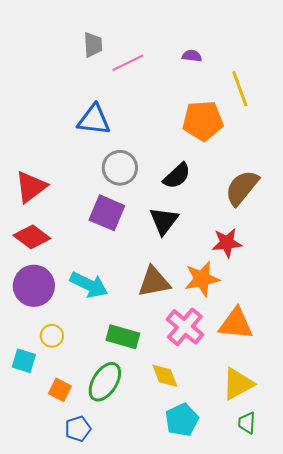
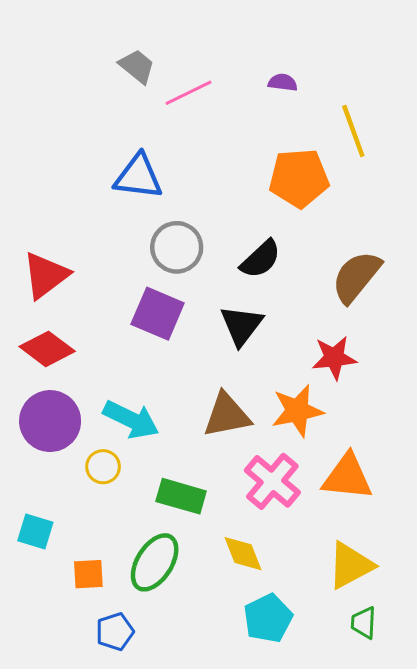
gray trapezoid: (93, 45) -> (137, 66), turned -48
yellow circle: (52, 336) -> (103, 467), moved
orange square: (60, 390) -> (88, 574), turned -30

